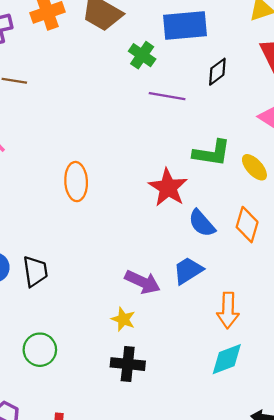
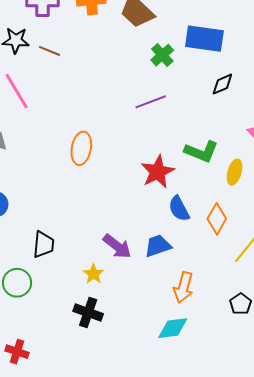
purple line: (167, 96) -> (151, 102), moved, turned -44
yellow ellipse: (254, 167) -> (235, 172), turned 45
black trapezoid: (35, 271) -> (43, 244), moved

